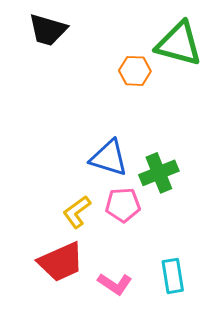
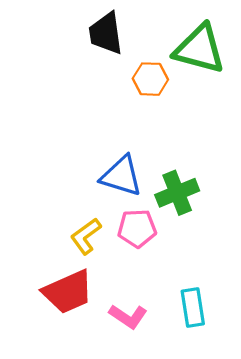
black trapezoid: (48, 30) -> (106, 33), moved, turned 66

